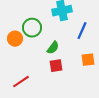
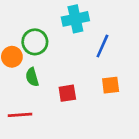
green semicircle: (53, 48) -> (32, 77), moved, turned 128
red line: (21, 82) -> (20, 115), turned 30

